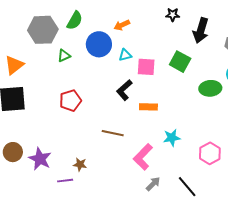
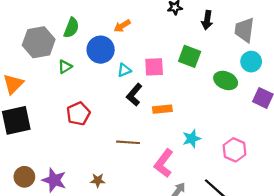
black arrow: (201, 30) -> (207, 20), size x0.7
cyan triangle: (125, 55) -> (124, 70), moved
green ellipse: (210, 88) -> (226, 80), turned 35

